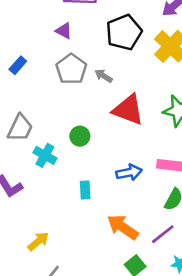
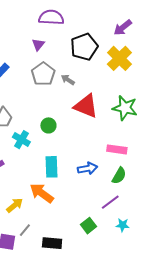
purple triangle: (64, 31) -> (38, 45), turned 40
blue arrow: (129, 172) -> (88, 168), moved
cyan rectangle: (85, 190) -> (52, 167), size x1.5
orange arrow: (123, 227) -> (42, 193), moved

